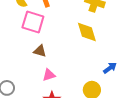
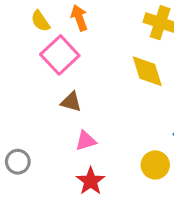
pink square: (33, 22) -> (60, 55), turned 30

